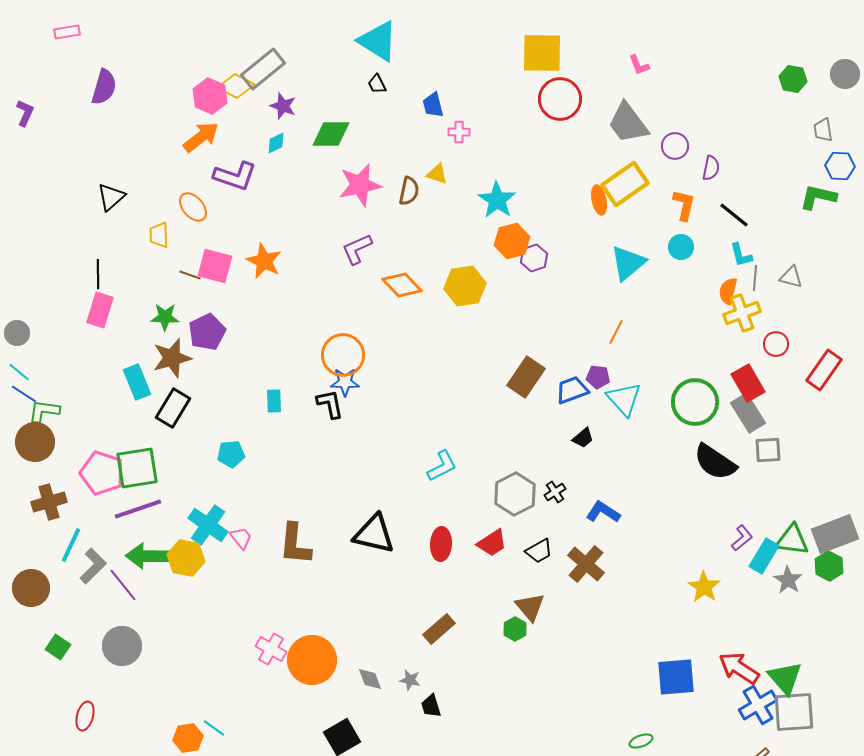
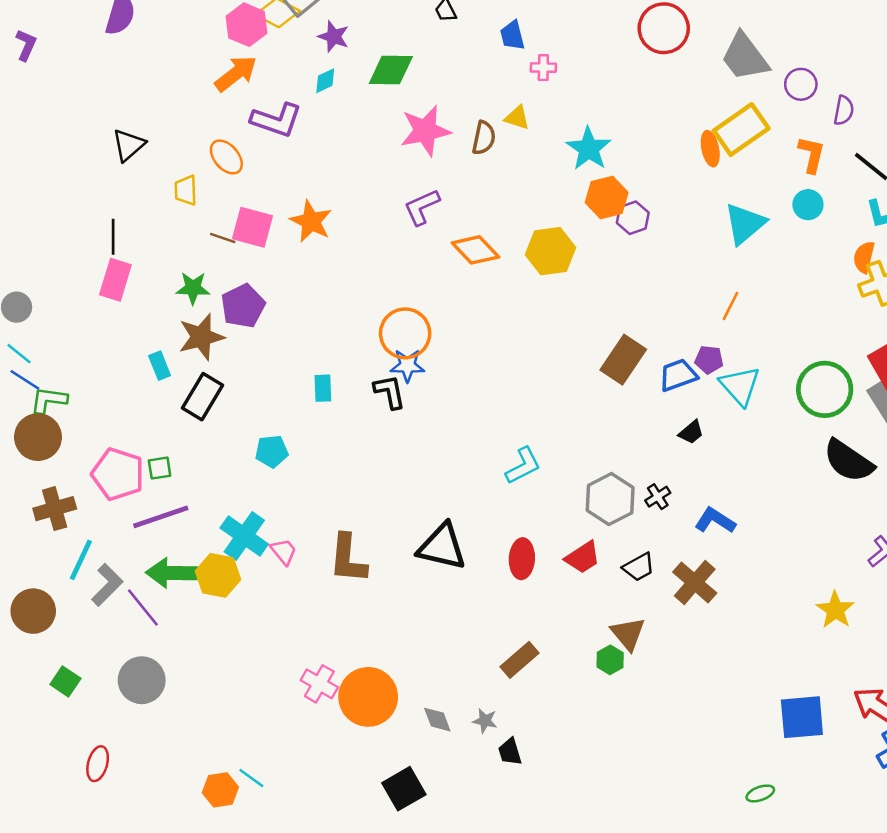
cyan rectangle: (137, 382) -> (160, 366), size x0.7
green square: (137, 468) -> (160, 468), size x0.5

